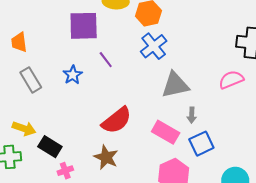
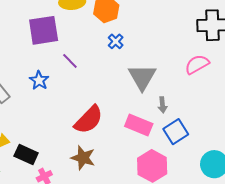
blue cross: (154, 46) -> (116, 41), size x0.6
gray triangle: (175, 85) -> (142, 77), turned -40

